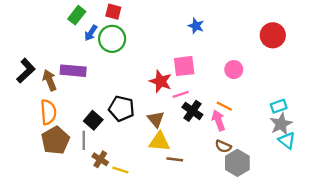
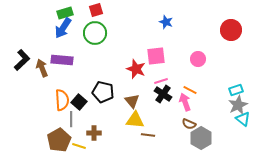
red square: (113, 12) -> (96, 10), turned -32
green rectangle: (77, 15) -> (65, 13), turned 35
blue arrow: (91, 33) -> (63, 28), moved, size x1.5
pink line: (181, 94) -> (161, 81), moved
orange semicircle: (48, 112) -> (62, 100), moved
brown pentagon: (55, 140) -> (59, 140), moved
brown cross: (100, 159) -> (94, 133), moved, turned -32
yellow line: (120, 170) -> (79, 146), moved

